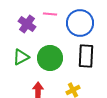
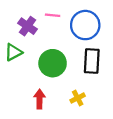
green triangle: (21, 57) -> (13, 52), moved

